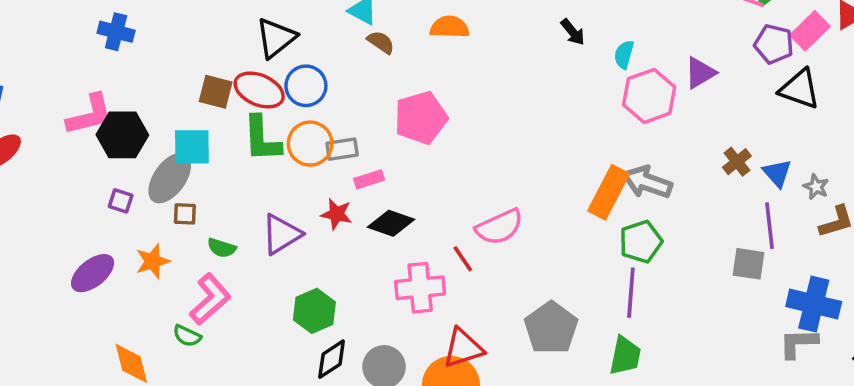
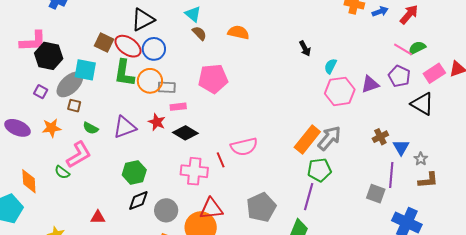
purple pentagon: (774, 44) -> (399, 76), moved
gray arrow: (647, 182) -> (329, 138), turned 100
purple ellipse: (93, 273) -> (17, 128), turned 50

